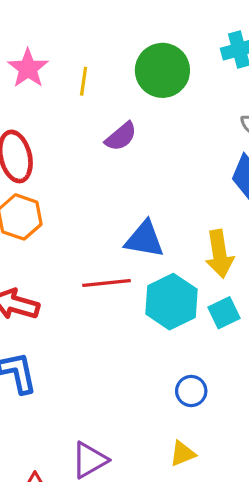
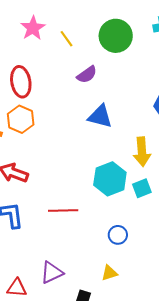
yellow line: (84, 81) -> (67, 39), turned -48
blue triangle: (144, 239) -> (100, 116), moved
red line: (107, 283) -> (63, 211), moved

